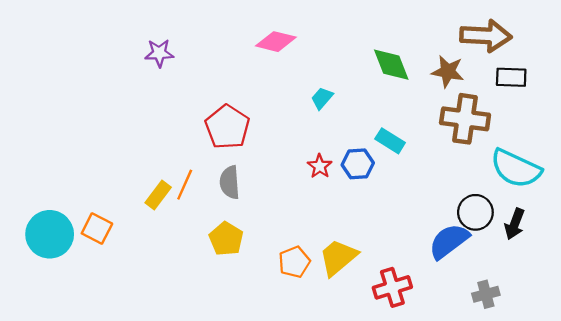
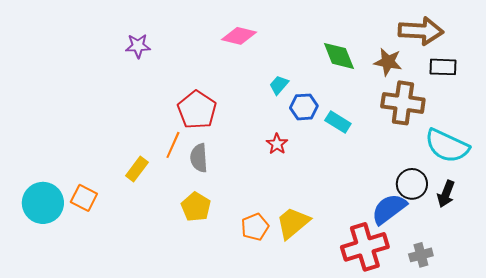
blue hexagon: (358, 164) -> (304, 107), moved
orange line: (185, 185) -> (173, 145), moved
red cross: (392, 287) -> (365, 247), moved, size x1.4

